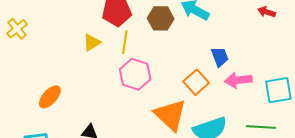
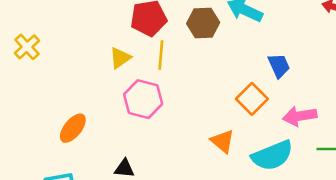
pink hexagon: (135, 74) -> (143, 99), moved
pink arrow: (238, 80) -> (300, 116), moved
orange triangle: (170, 115) -> (223, 141), size x0.6

